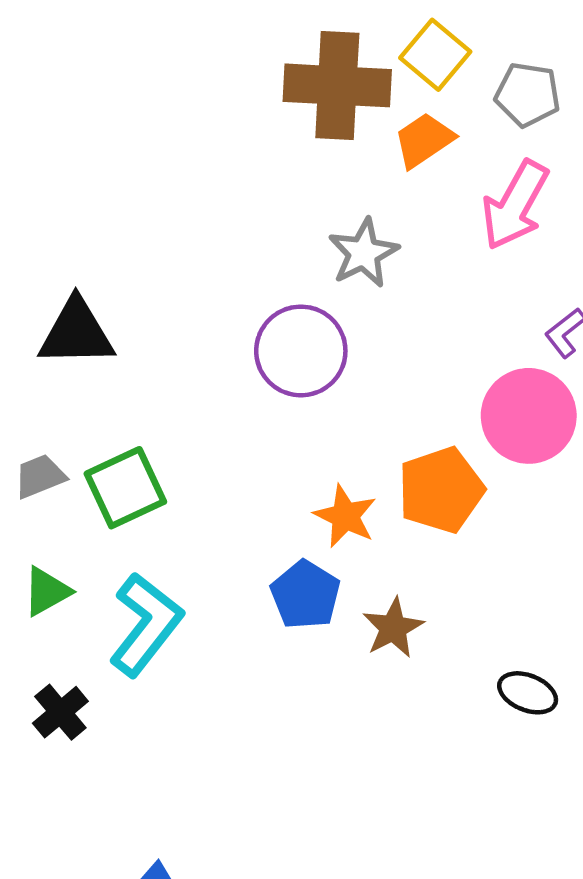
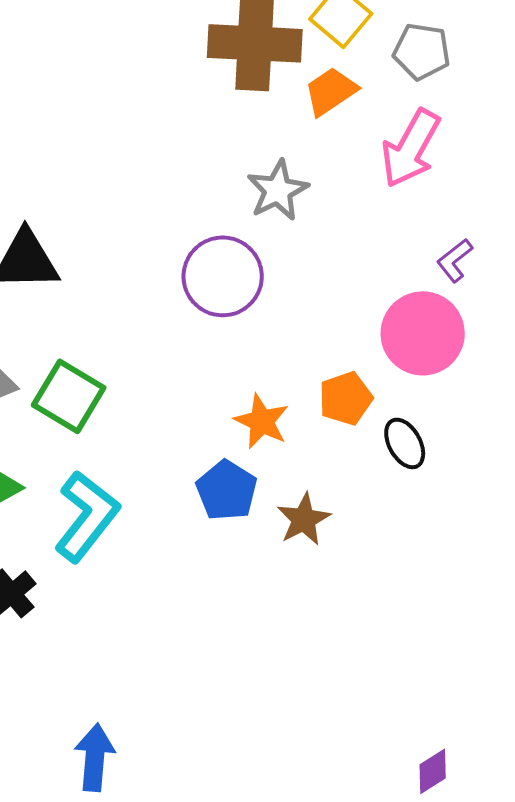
green square: (125, 488) -> (69, 396), turned -34
orange pentagon: (441, 490) -> (346, 398), size x0.7
black ellipse: (528, 693) -> (405, 443), moved, turned 39

